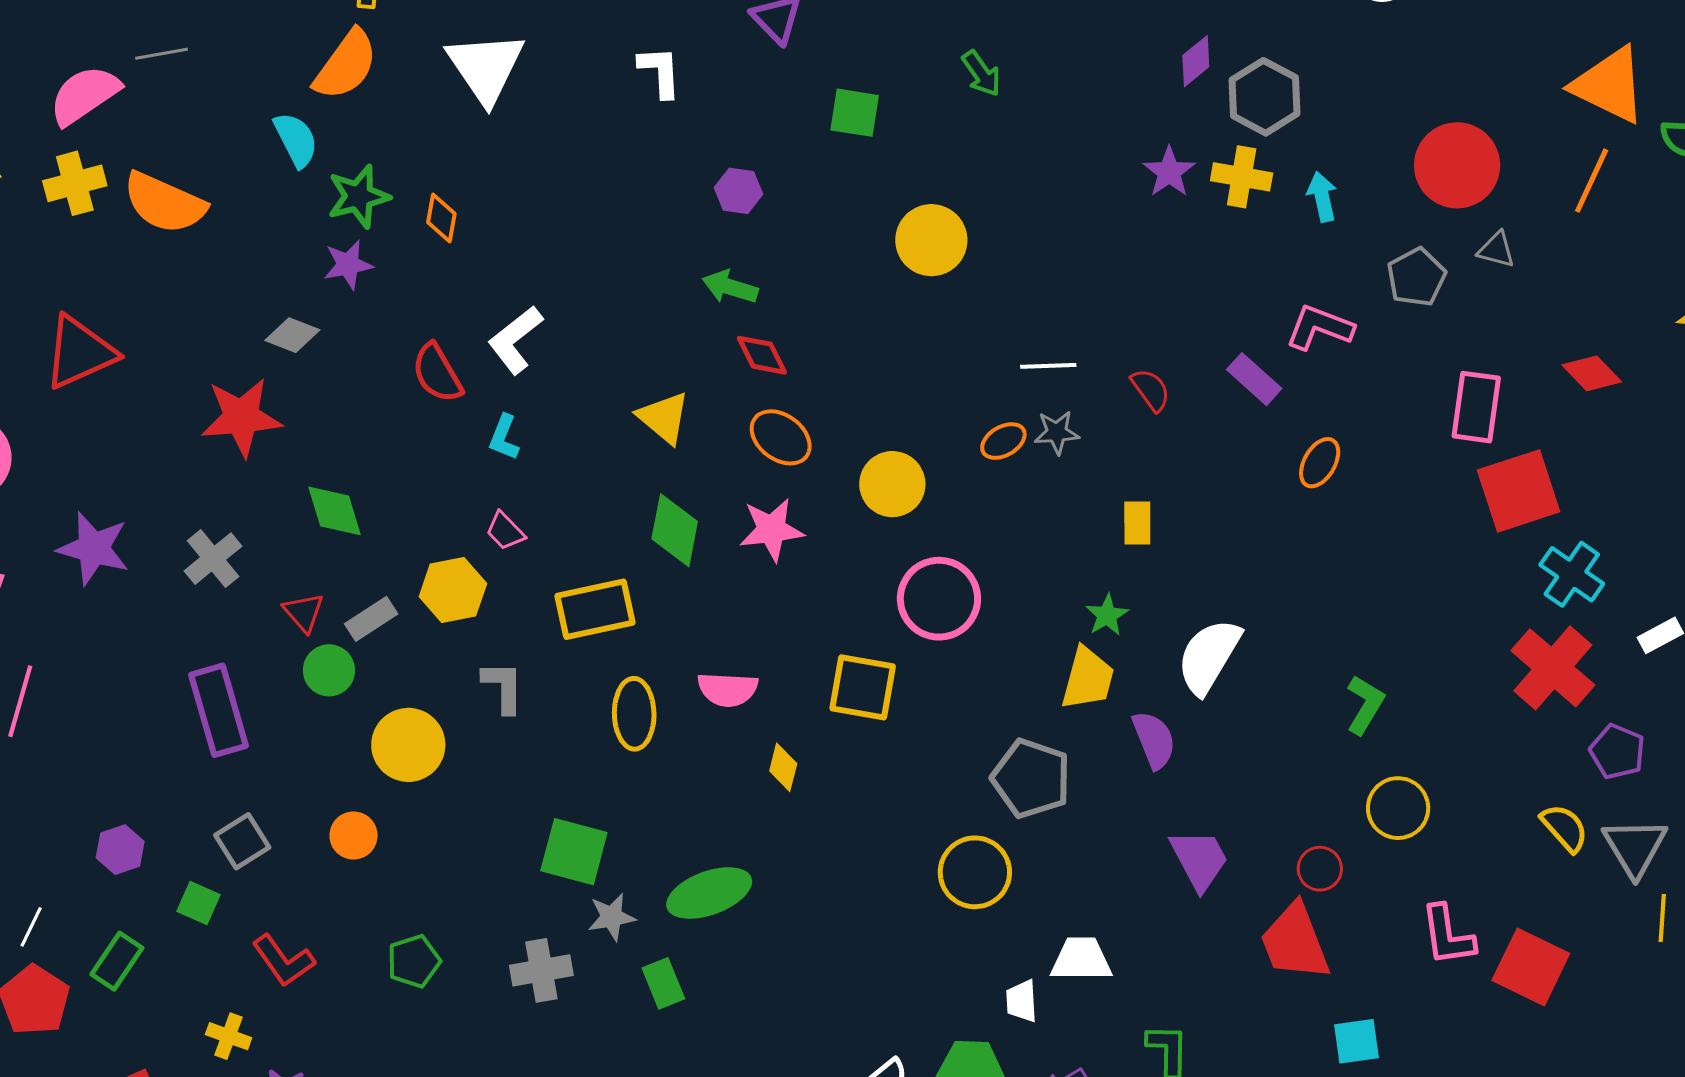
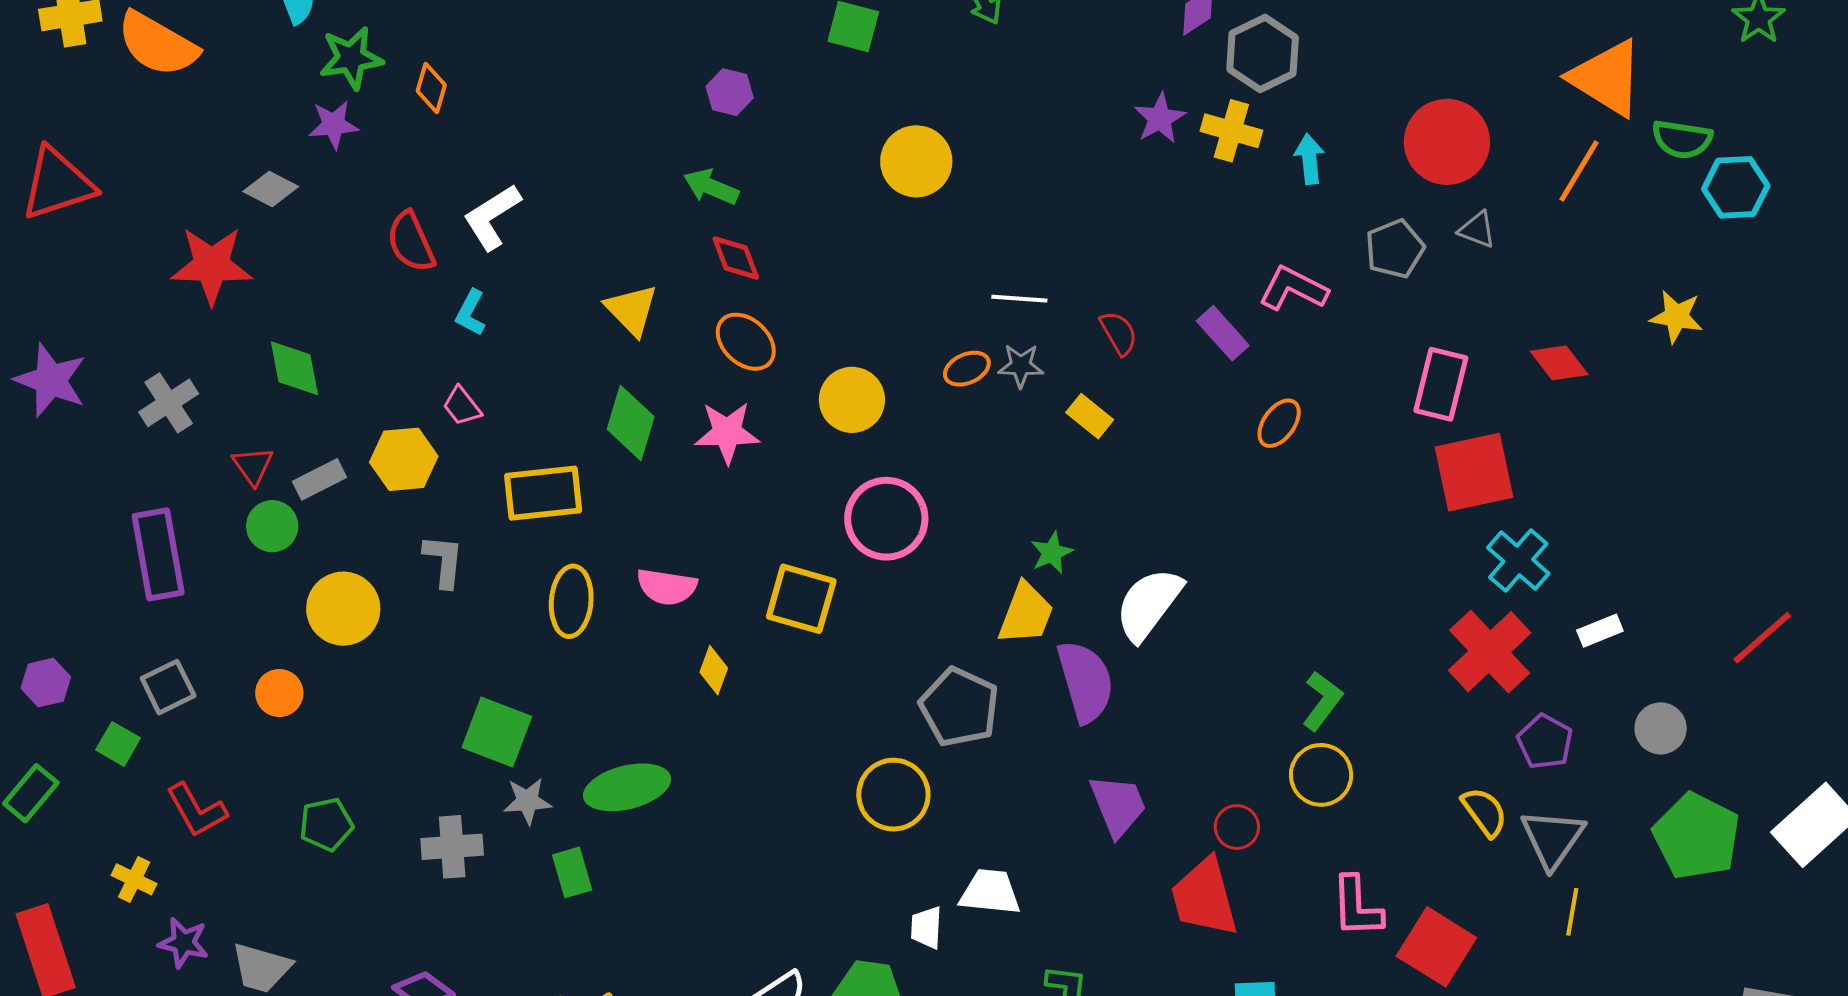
yellow rectangle: (1137, 523) -> (1090, 416), moved, turned -57
green L-shape: (1365, 705) -> (1322, 701), moved
purple semicircle: (1154, 740) -> (1085, 681), size x1.4

